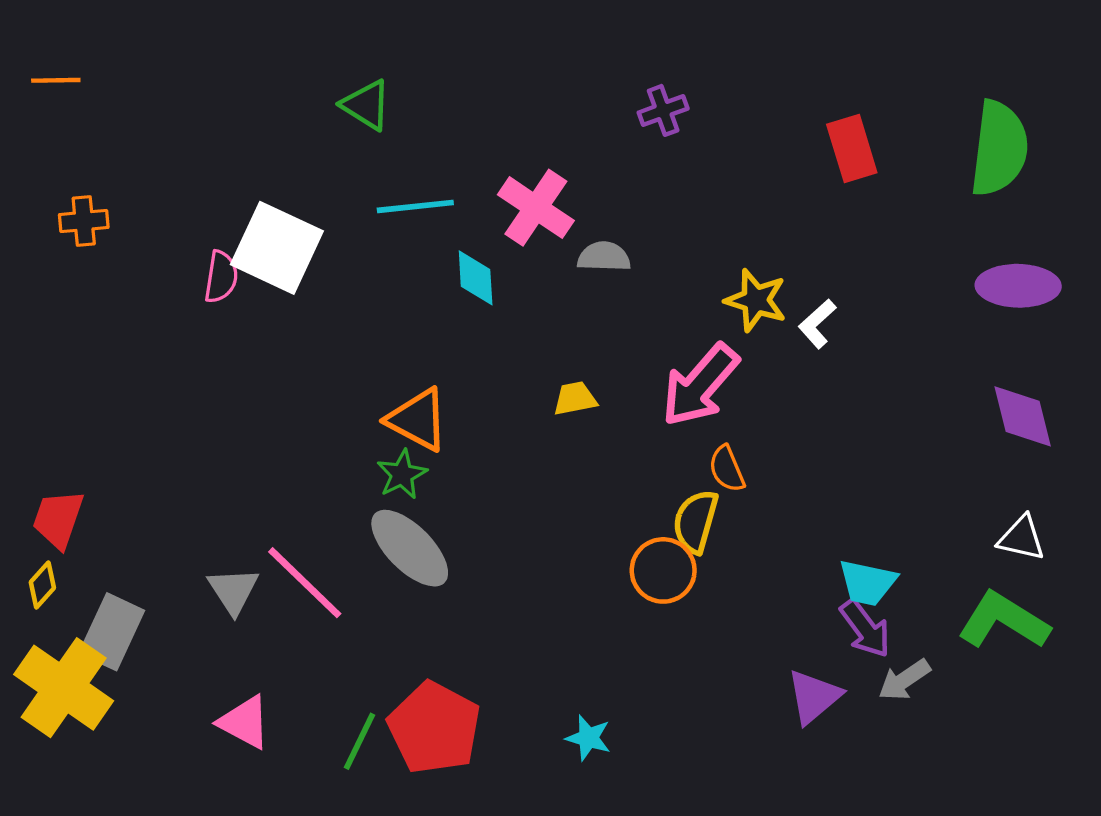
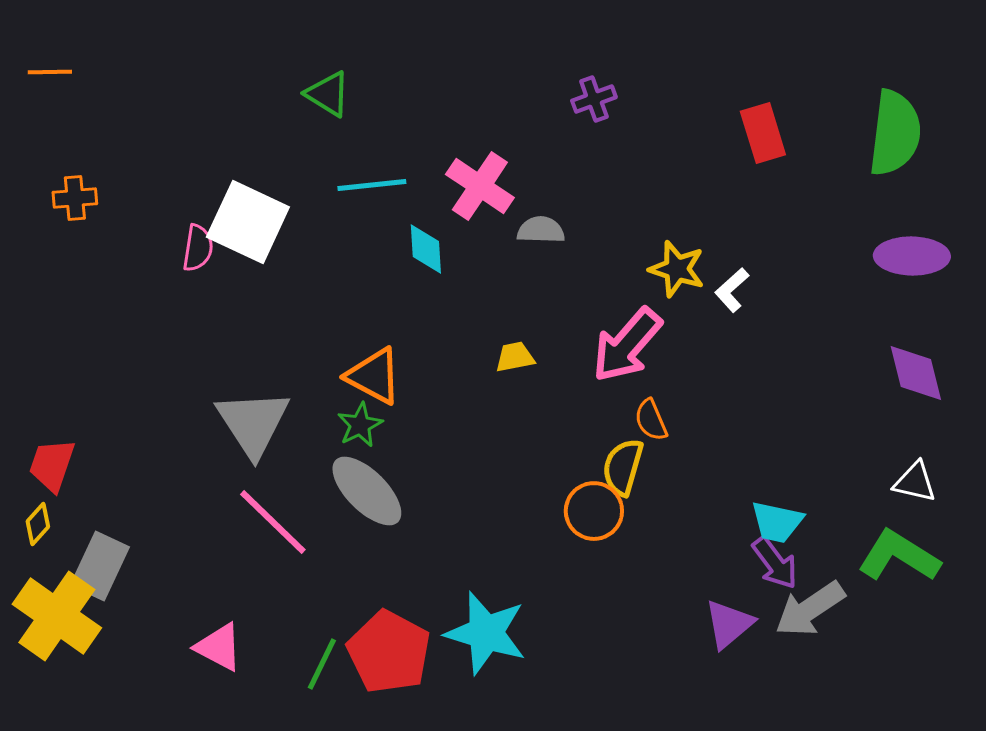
gray triangle: (233, 591) -> (253, 423), moved, size x1.6
gray arrow: (904, 680) -> (810, 609), size x1.5
cyan star: (588, 738) -> (486, 633), moved, size x2.0

